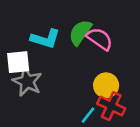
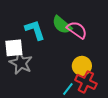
green semicircle: (80, 32) -> (62, 25), turned -85
cyan L-shape: (45, 39) -> (35, 30), turned -125

